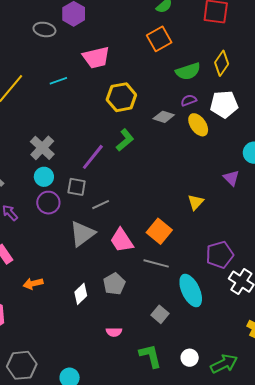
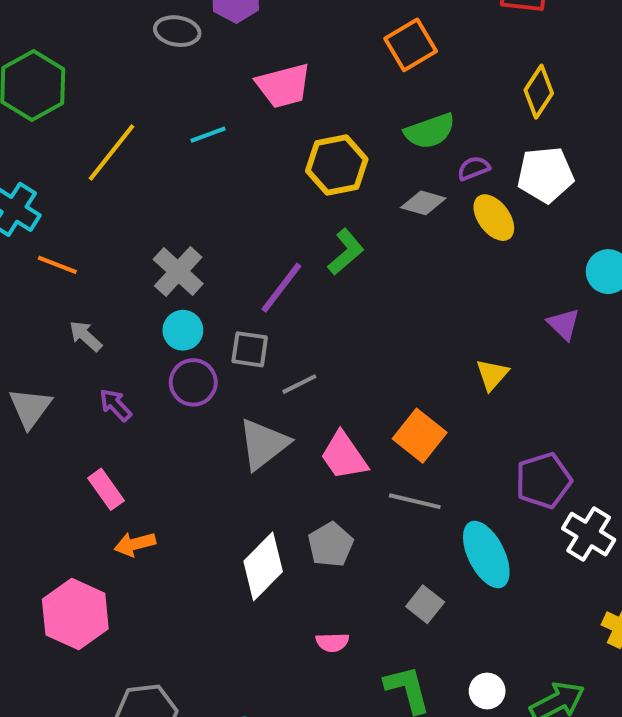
green semicircle: (188, 71) -> (430, 131), moved
orange arrow: (33, 284) -> (135, 544), moved
white diamond: (81, 294) -> (263, 566), size x1.5

